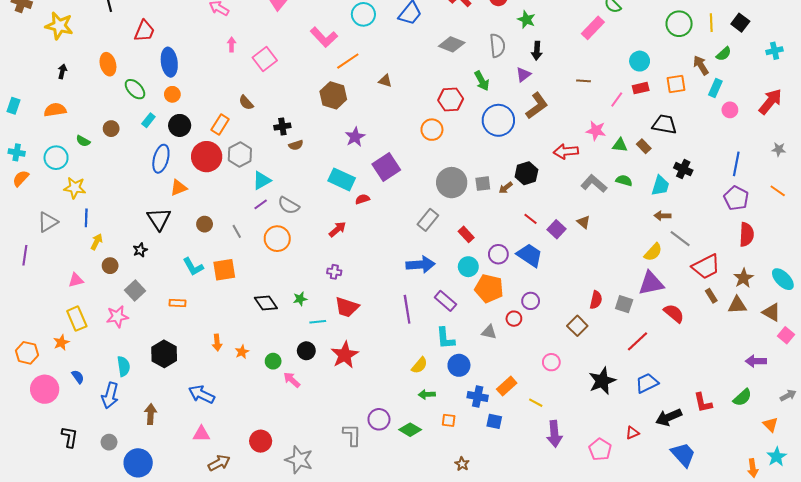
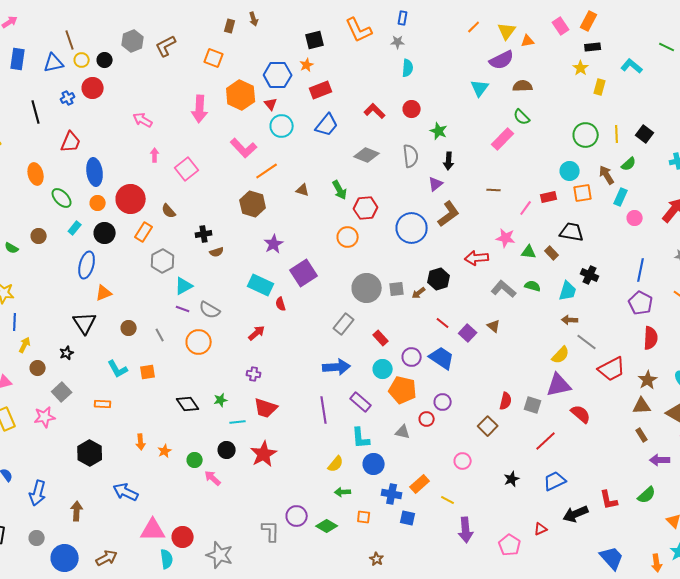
cyan circle: (640, 61) -> (570, 171), moved
green arrow: (482, 81) -> (340, 190), moved
red circle: (207, 157) -> (131, 199), moved
red semicircle: (362, 199) -> (281, 304), turned -88
purple line: (261, 204) -> (183, 309), turned 56
orange square: (224, 270) -> (148, 372), size x0.7
brown rectangle: (711, 296) -> (642, 435), moved
cyan semicircle: (124, 366) -> (167, 559), moved
black star: (602, 381) -> (512, 479), size x0.6
pink triangle: (201, 434) -> (153, 530), moved, size x1.5
blue trapezoid: (683, 455) -> (612, 558), moved
brown arrow: (219, 463) -> (107, 558), moved

